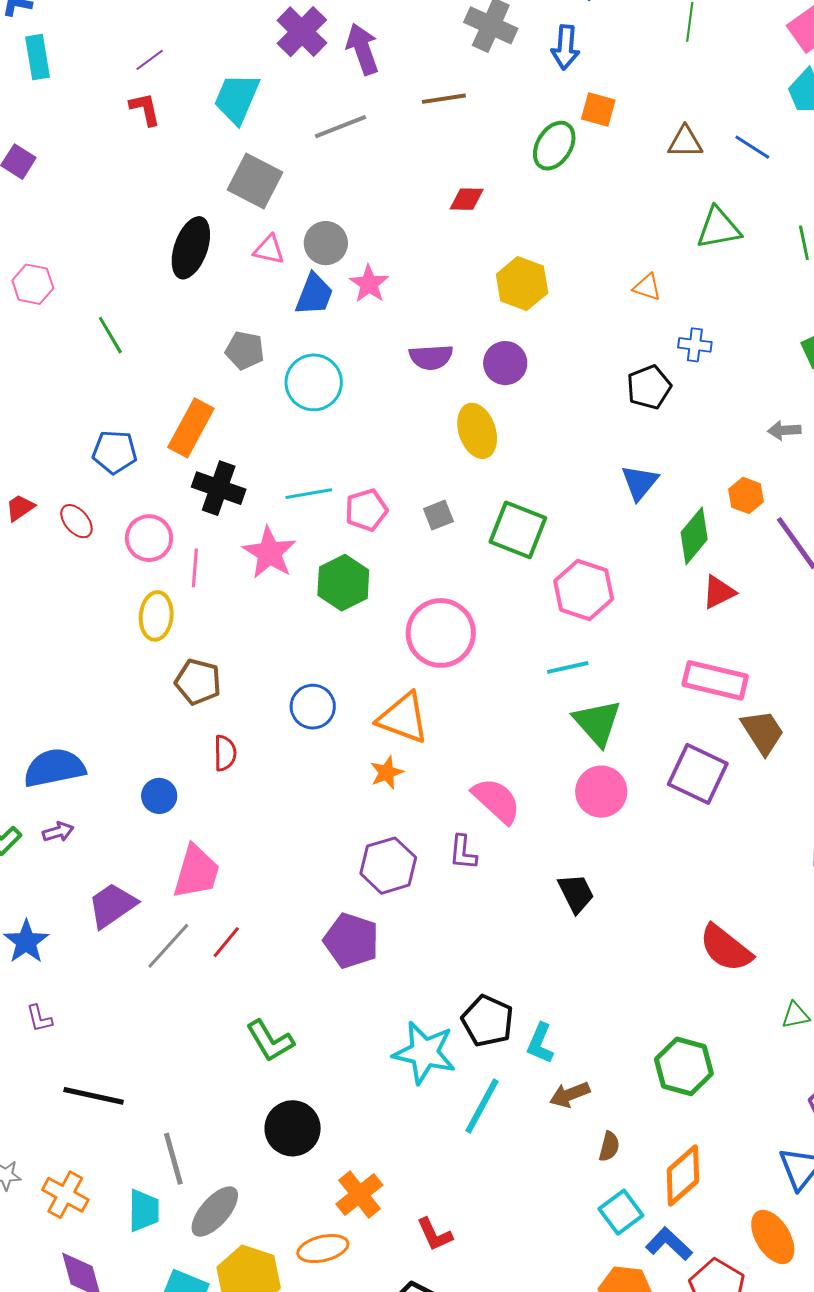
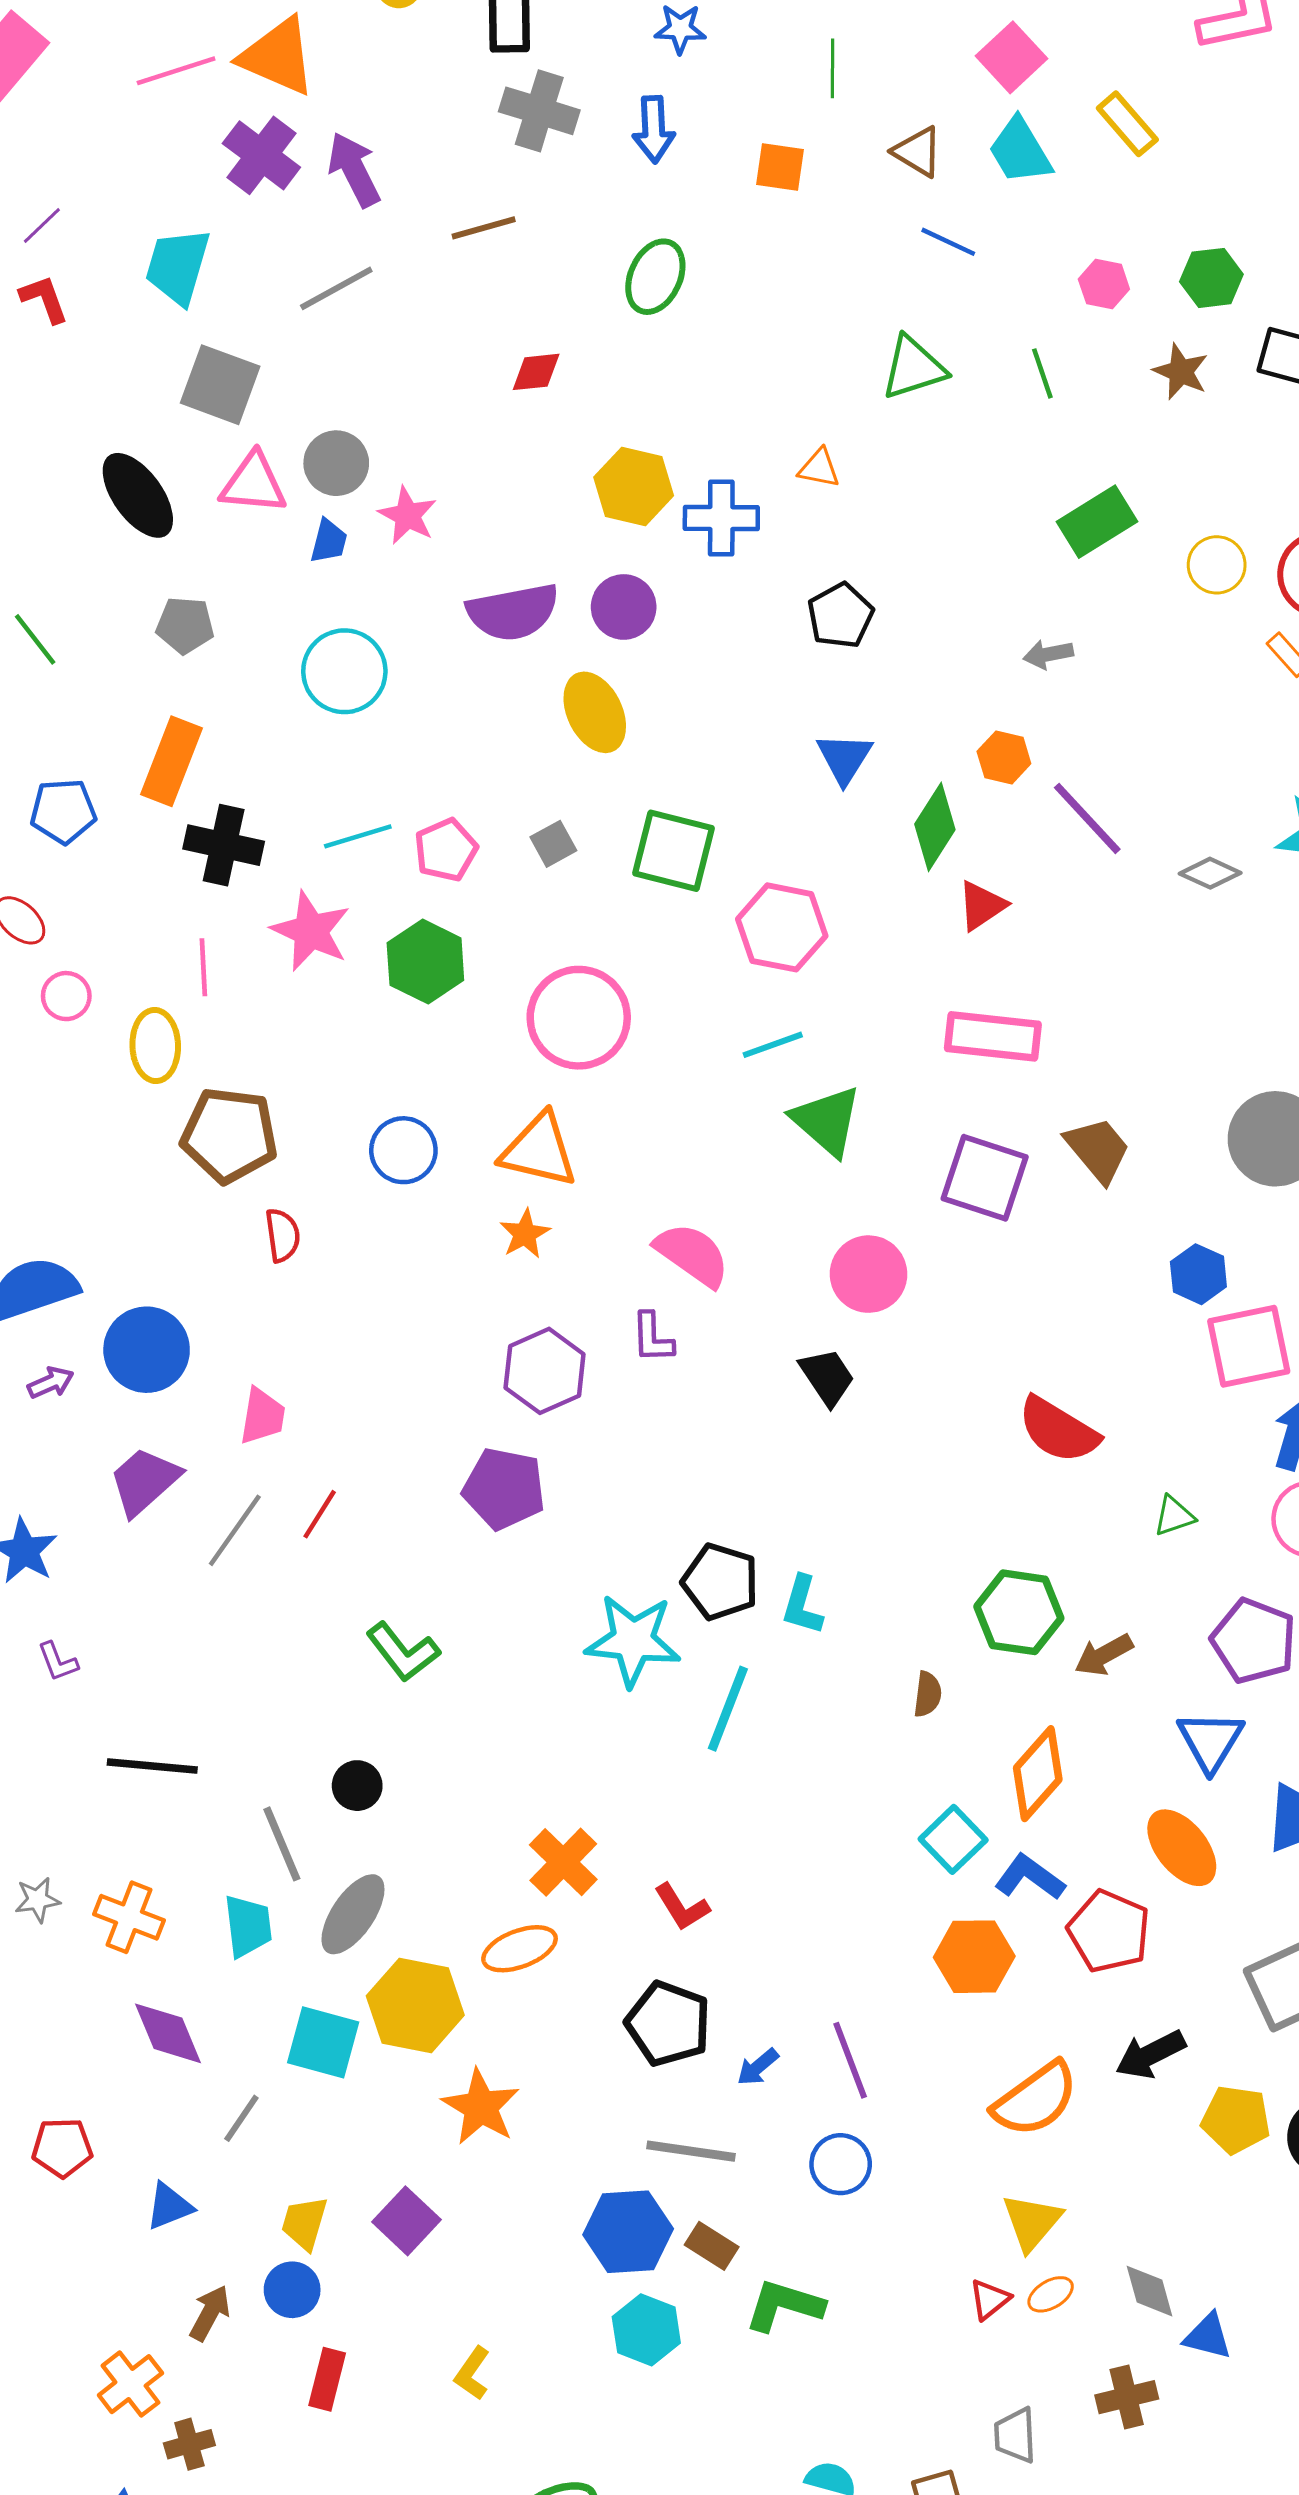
orange square: (598, 109) -> (780, 167), moved
brown triangle: (685, 142) -> (918, 152), moved, turned 39
black ellipse: (191, 248) -> (138, 495), turned -48
pink triangle: (269, 250) -> (254, 483), size x1.4
blue trapezoid: (314, 294) -> (329, 541), size x0.7
blue cross: (695, 345) -> (721, 518), moved, size x1.5
gray pentagon: (245, 350) -> (185, 625), moved
purple semicircle: (431, 357) -> (513, 612), size x1.4
pink circle: (149, 538) -> (66, 996), moved, size x0.7
brown pentagon: (198, 682) -> (229, 1135), size x1.4
brown trapezoid: (763, 732) -> (1098, 1150), moved
pink circle: (601, 792) -> (869, 1274), moved
blue circle: (159, 796) -> (147, 1350), moved, size x1.6
pink trapezoid: (196, 872) -> (262, 1416), size x0.7
brown arrow: (570, 1095) -> (1104, 1655), moved
black circle: (293, 1128) -> (357, 1786), moved, size x0.6
brown semicircle: (609, 1146) -> (928, 1694), moved

